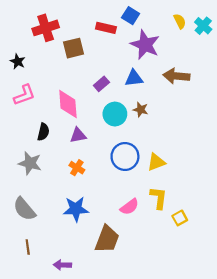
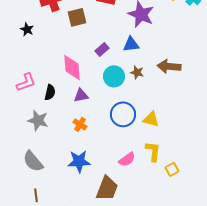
brown arrow: (176, 76) -> (169, 66), moved
pink L-shape: (24, 95) -> (26, 82), moved
yellow triangle: (156, 162) -> (151, 119), turned 36

